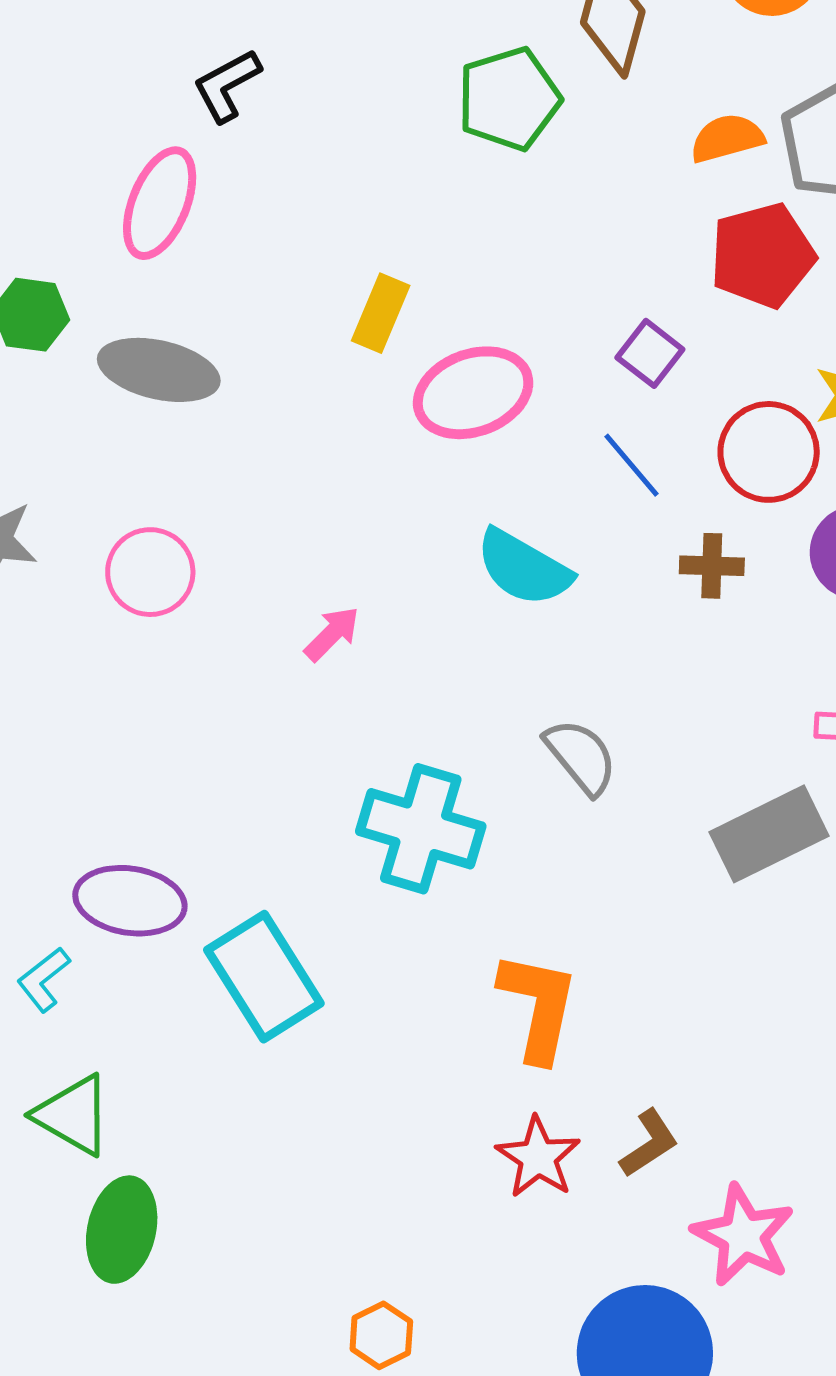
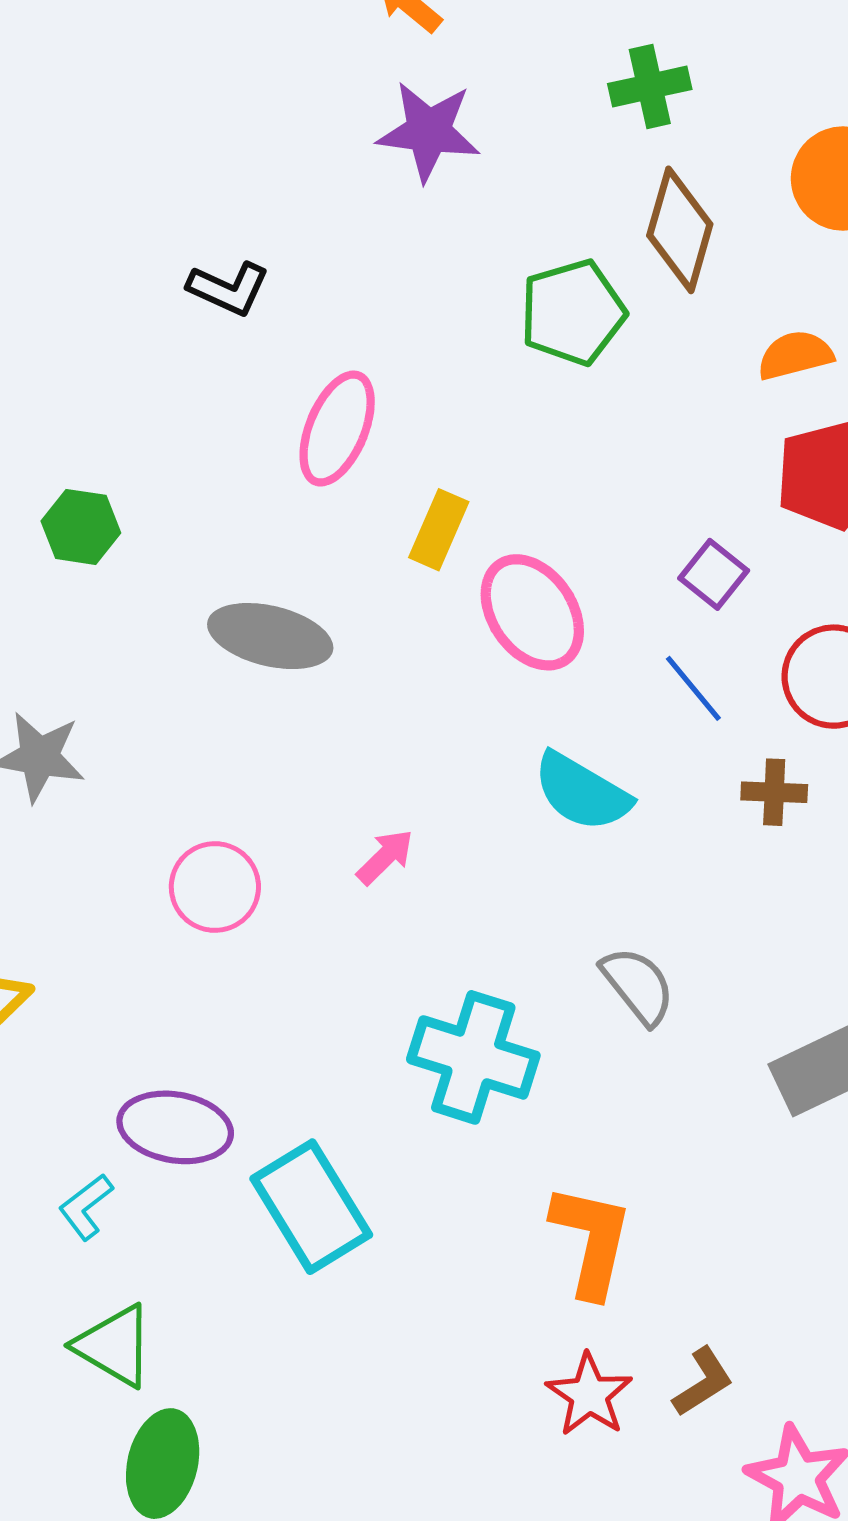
black L-shape: (227, 85) -> (229, 289), moved, turned -128
pink ellipse: (160, 203) -> (337, 429), moved
gray ellipse: (159, 370) -> (270, 636), moved
pink ellipse: (473, 393) -> (532, 612), turned 75
pink circle: (150, 572) -> (215, 887), moved

